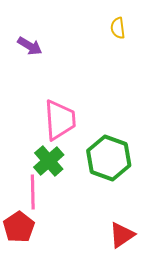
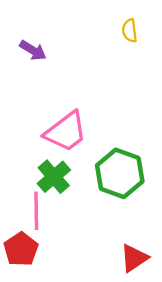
pink trapezoid: (60, 120) -> (66, 132), turned 57

